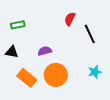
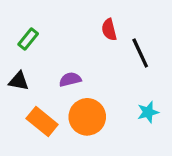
red semicircle: (70, 19) -> (109, 30), turned -40
green rectangle: (18, 25) -> (28, 39), turned -40

